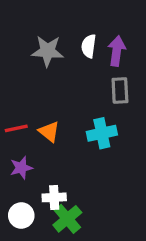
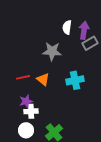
gray star: (48, 51) -> (52, 51), moved
gray rectangle: (120, 90) -> (90, 43), moved, turned 63
white cross: (54, 197) -> (31, 111), moved

